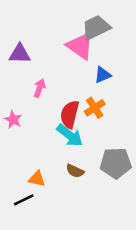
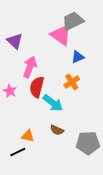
purple triangle: (20, 54) -> (15, 41), turned 42
pink arrow: (39, 88) -> (30, 67), size x1.5
red semicircle: (70, 114) -> (37, 87), moved
gray pentagon: (116, 163) -> (88, 143), moved

